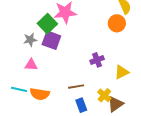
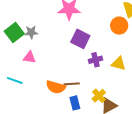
green square: (47, 24) -> (14, 32), moved
purple square: (51, 40) -> (80, 39), moved
yellow triangle: (122, 72) -> (119, 64), moved, turned 35
orange semicircle: (40, 94) -> (56, 87), moved

